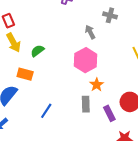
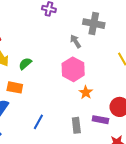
gray cross: (110, 15) -> (94, 24), size x1.5
gray rectangle: (86, 104) -> (76, 125), moved
purple rectangle: (109, 113) -> (100, 120), turned -49

